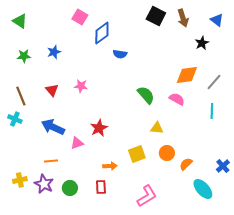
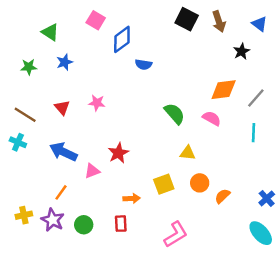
green triangle: (20, 21) -> (50, 32), moved
brown line: (21, 96) -> (25, 115), turned -36
orange line: (51, 161) -> (61, 192), turned -48
cyan ellipse: (203, 189) -> (261, 233), moved

